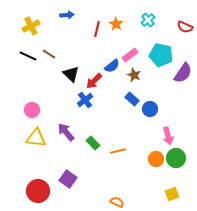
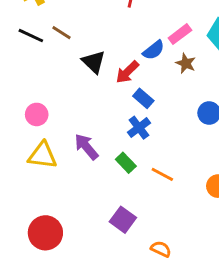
blue rectangle: (132, 99) -> (143, 98), moved
blue cross: (85, 100) -> (139, 128), moved
orange line: (118, 151) -> (162, 174), turned 42
purple square: (68, 179) -> (123, 220), moved

